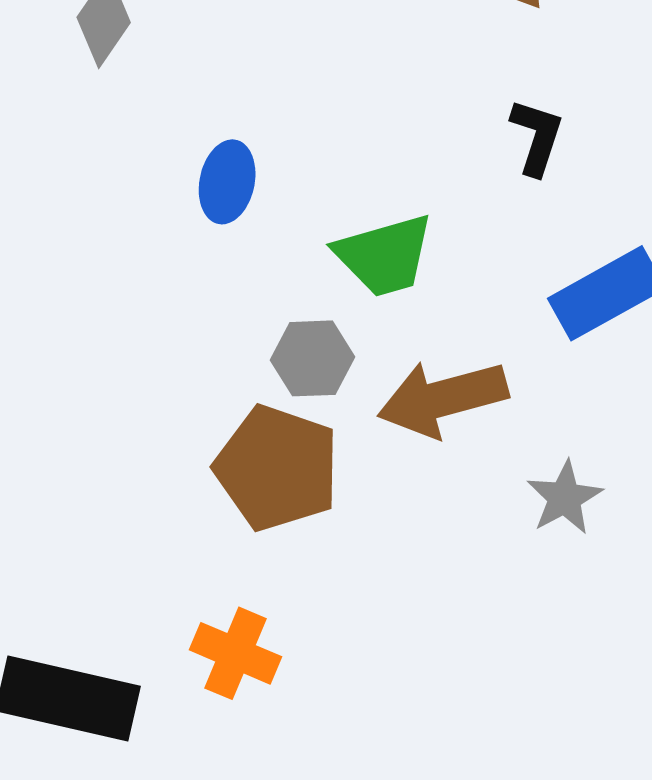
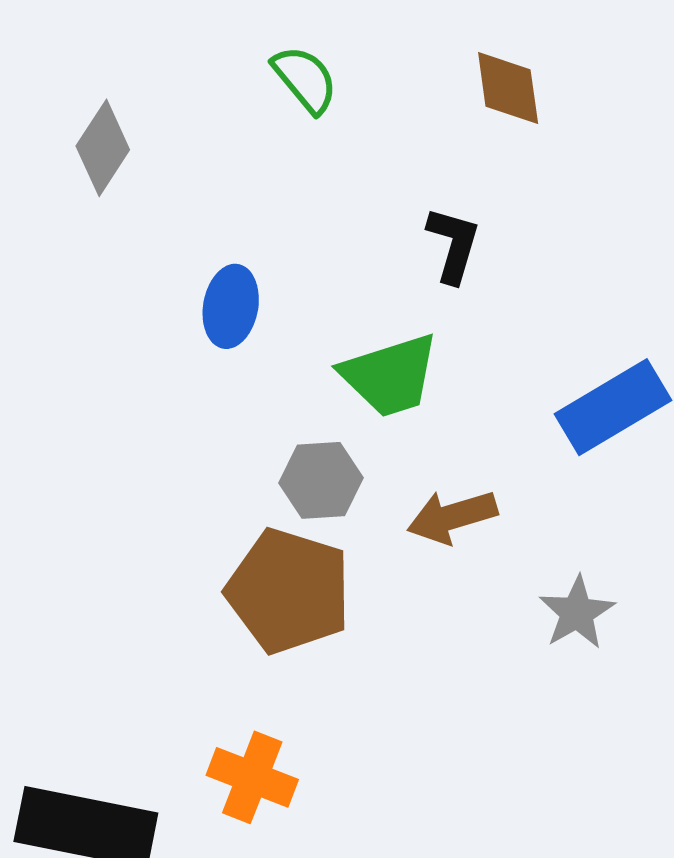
black L-shape: (537, 137) -> (453, 245), moved
brown arrow: (443, 398) -> (452, 517), size x0.7

